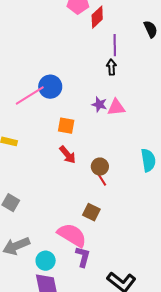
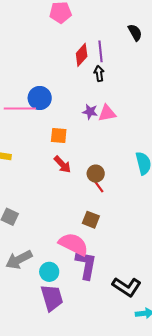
red diamond: (97, 17) -> (82, 55), moved
pink line: (30, 96) -> (20, 109), turned 36
purple L-shape: (83, 257) -> (86, 265), size x1.4

